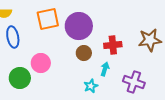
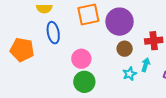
green circle: (20, 78) -> (84, 82), moved
cyan star: (91, 86) -> (130, 74), moved

